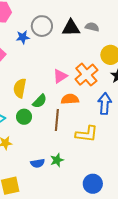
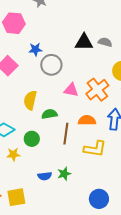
gray circle: (42, 26) -> (51, 65), moved
pink triangle: (60, 76) -> (71, 90), turned 42
orange semicircle: (70, 99) -> (87, 120), moved
green semicircle: (40, 101) -> (49, 114), turned -147
green circle: (24, 117) -> (32, 139), moved

